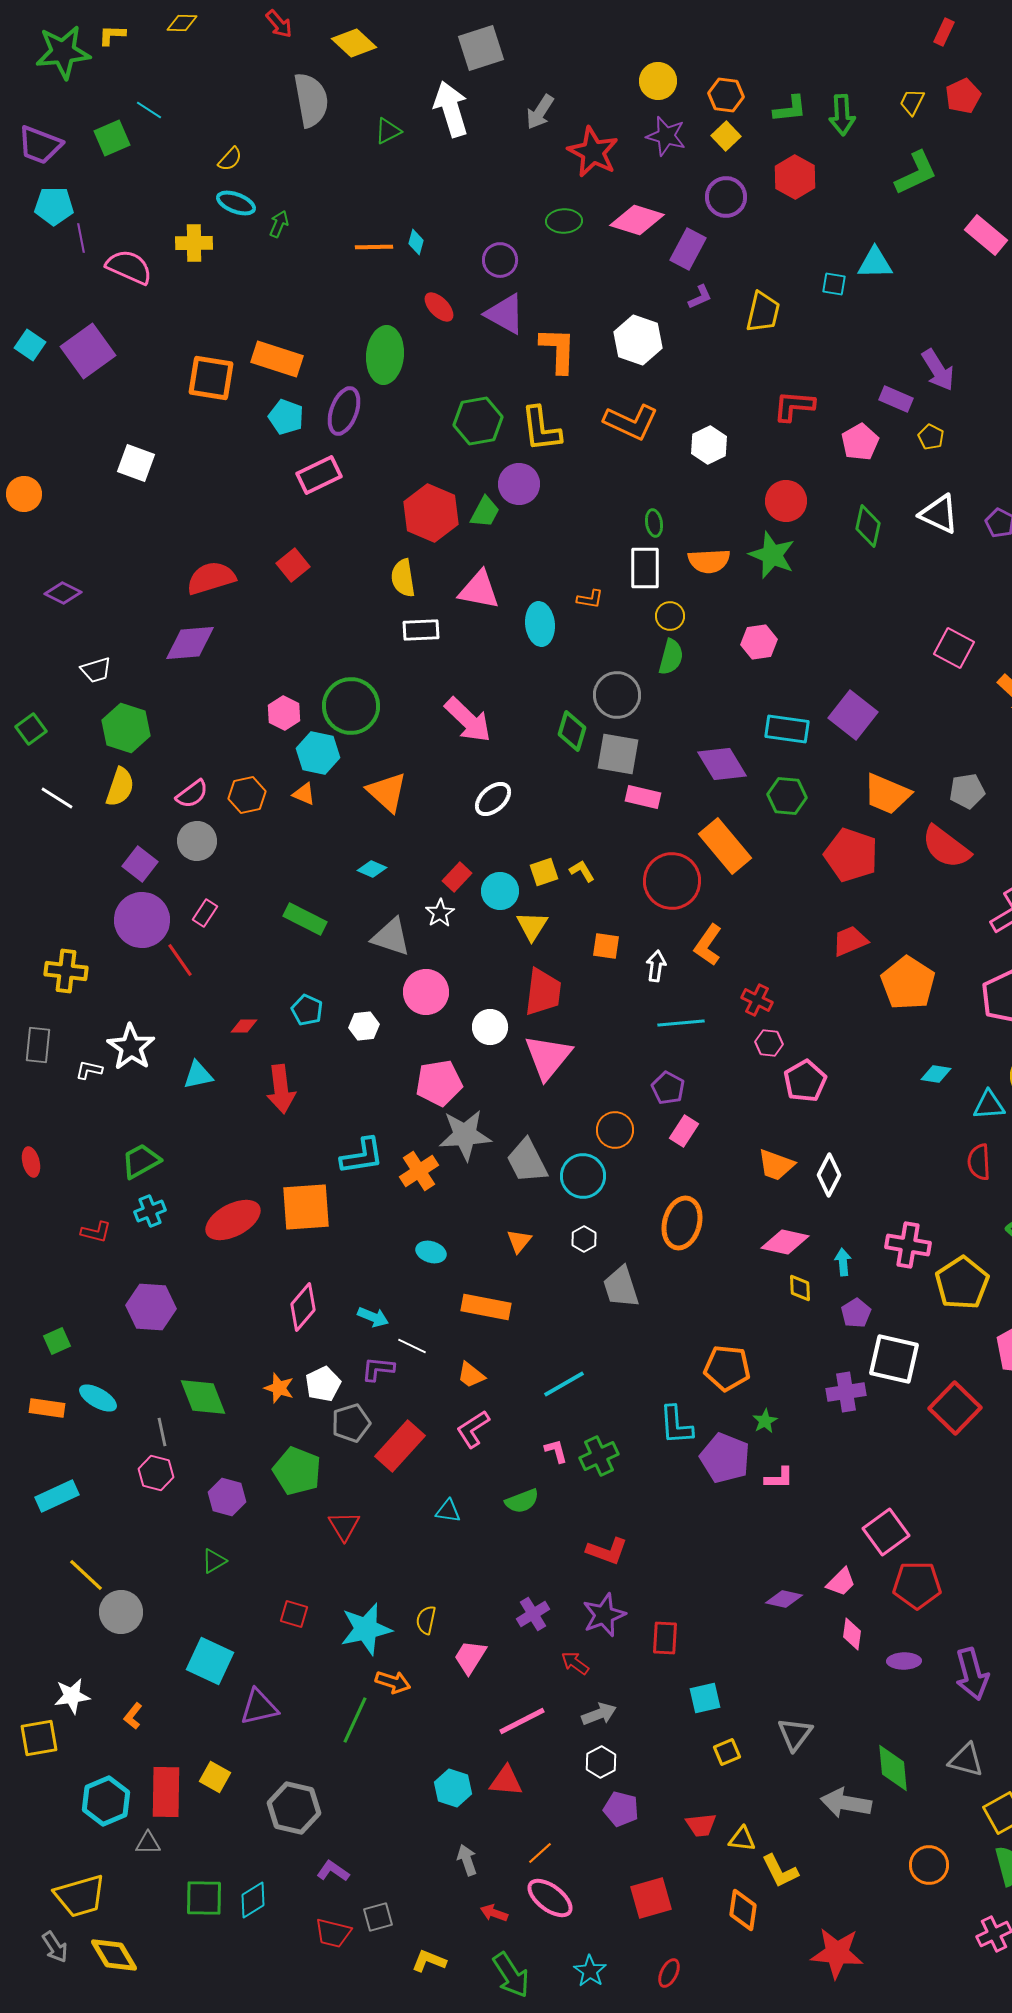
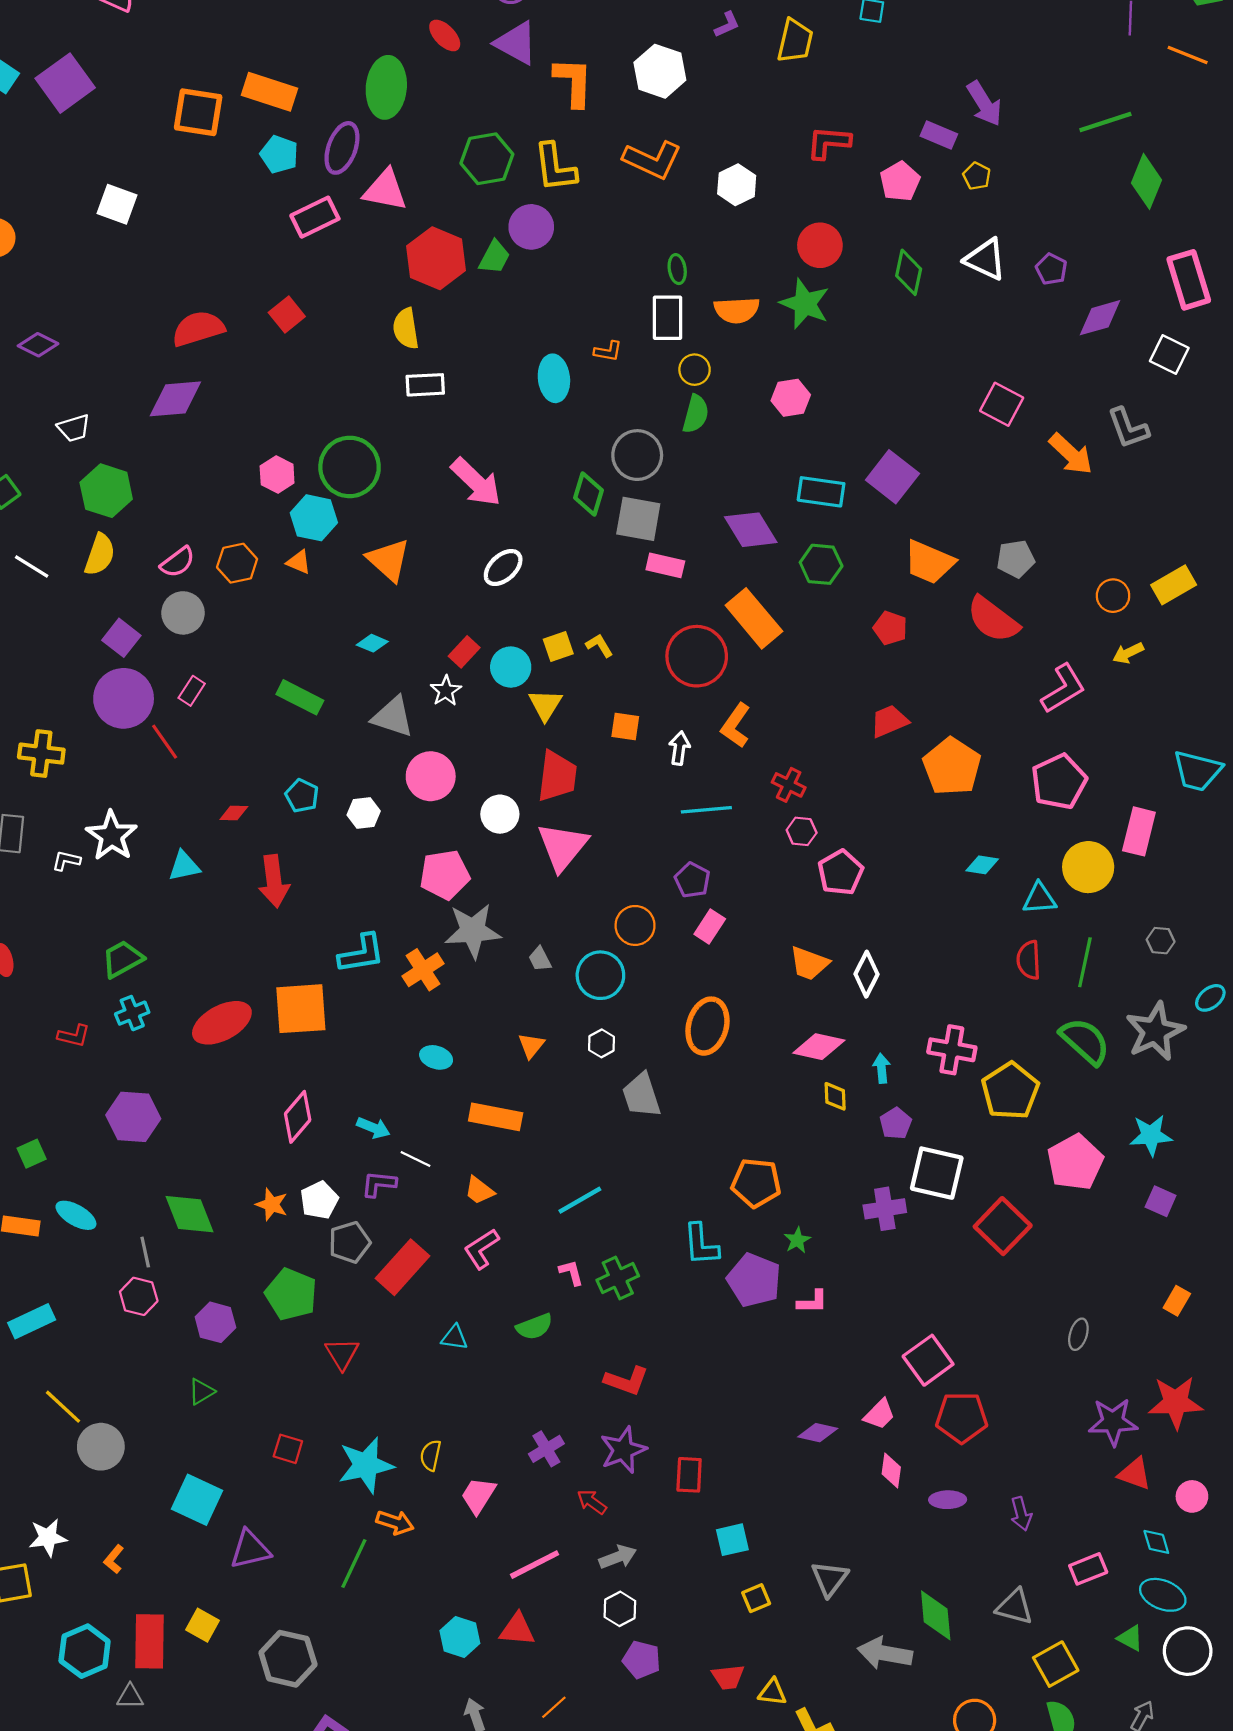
pink triangle: (479, 590) -> (385, 190), moved
red pentagon: (851, 855) -> (890, 628), size x0.6
gray trapezoid: (527, 1161) -> (540, 959), size x0.5
purple arrow: (972, 1674) -> (1021, 1514), size x0.6

